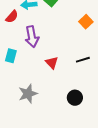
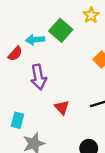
cyan rectangle: (11, 56) -> (18, 120), moved

